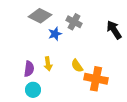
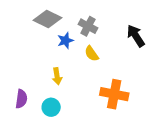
yellow semicircle: (77, 66) -> (92, 54), moved
purple semicircle: (29, 69) -> (21, 99), moved
cyan circle: (33, 90) -> (51, 107), moved

